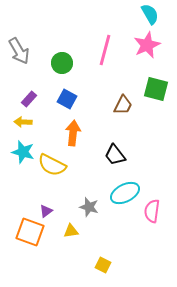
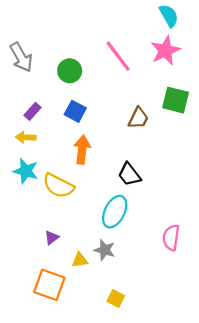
pink line: (105, 50) -> (118, 56), turned -52
cyan ellipse: (125, 193) -> (115, 212), moved, turned -36
gray star: (89, 207) -> (105, 250), moved
orange square: (30, 232) -> (49, 285), moved

